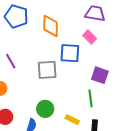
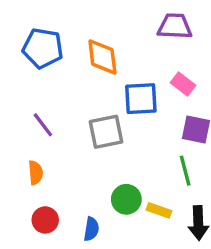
pink rectangle: (90, 37) -> (183, 84), moved
green circle: (45, 109) -> (126, 199), moved

